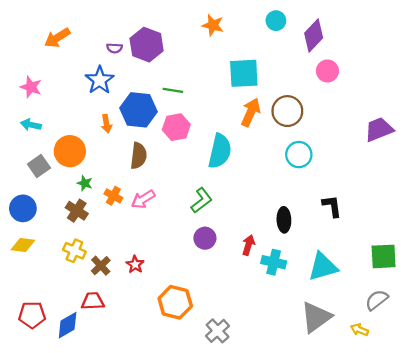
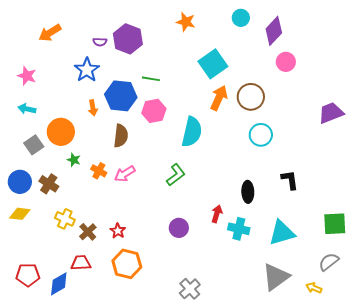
cyan square: (244, 73) -> (213, 64), turned -32
brown cross: (77, 211) -> (49, 184), moved
purple circle: (205, 238) -> (179, 228), moved
orange hexagon: (175, 302) -> (127, 264), moved

